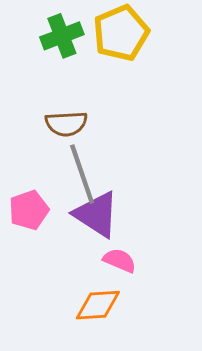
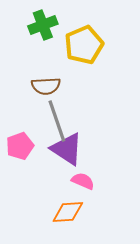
yellow pentagon: (121, 33) -> (84, 45), moved

